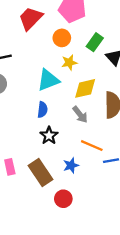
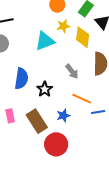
yellow diamond: (85, 88) -> (83, 37), moved, turned -70
blue semicircle: (42, 110) -> (21, 78), moved, size x1.5
red circle: (63, 199) -> (56, 144), size x1.5

